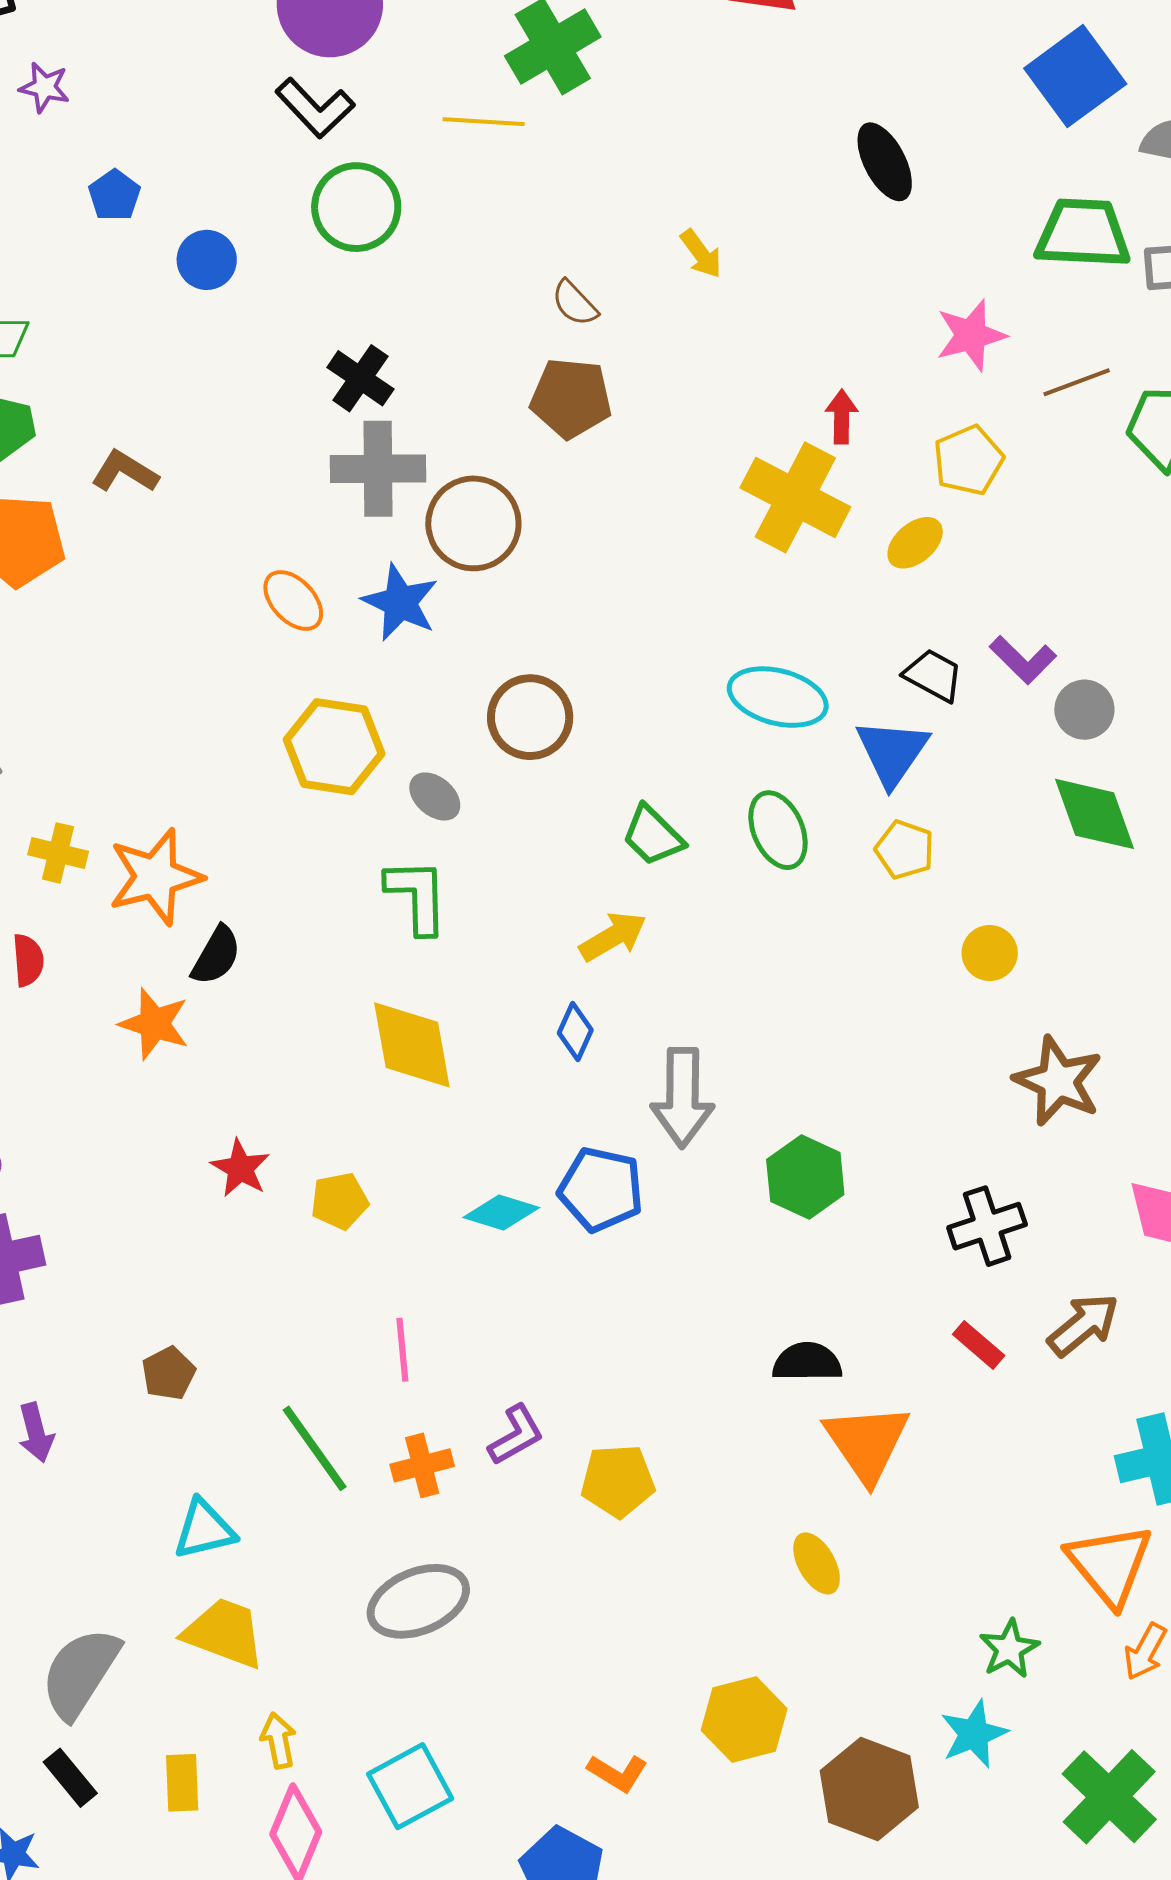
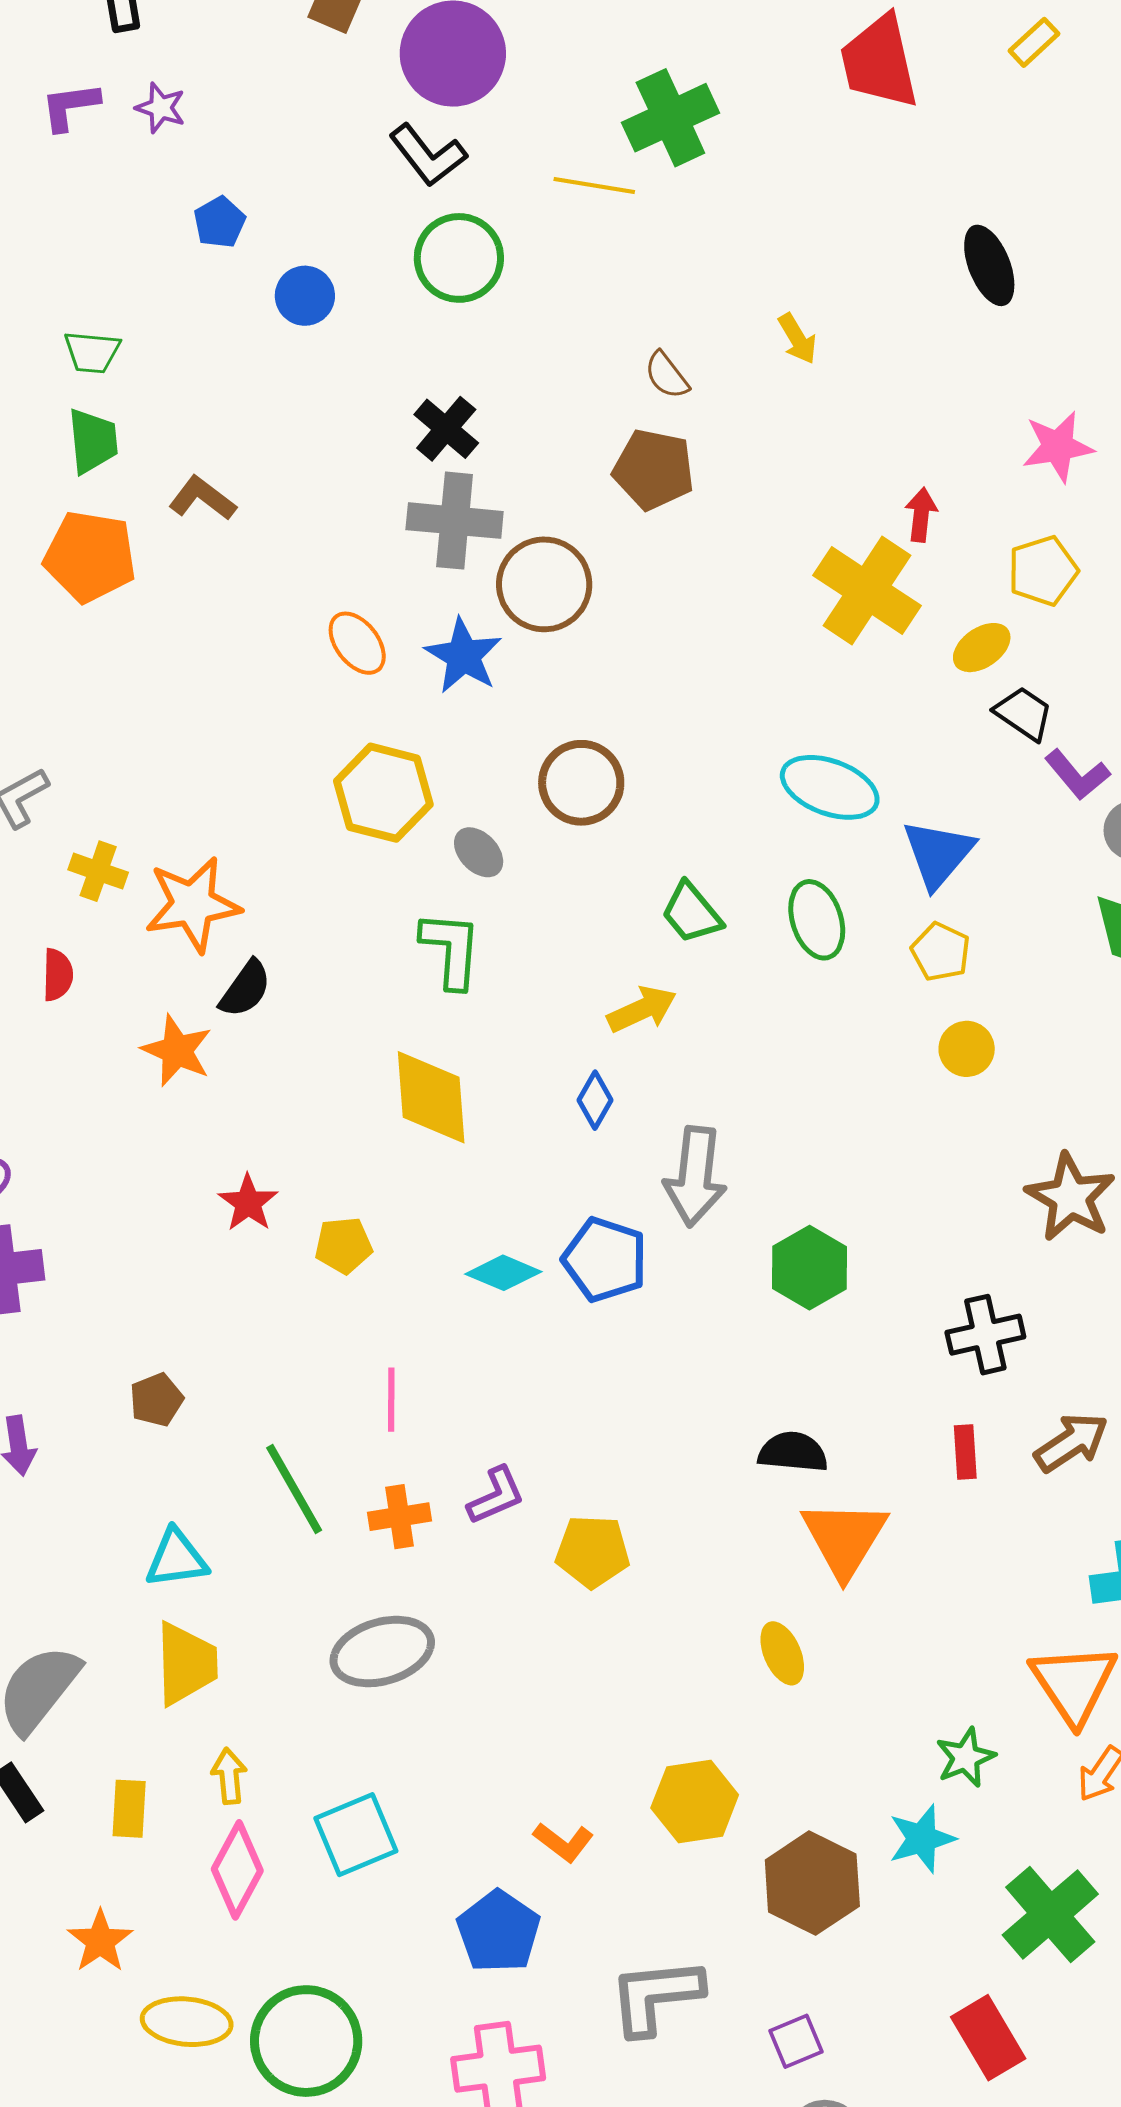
black trapezoid: (933, 675) -> (1024, 713), moved
yellow circle: (990, 953) -> (967, 1049), moved
red rectangle: (979, 1345) -> (965, 1452), turned 40
yellow trapezoid: (224, 1633) -> (186, 1664), turned 62

